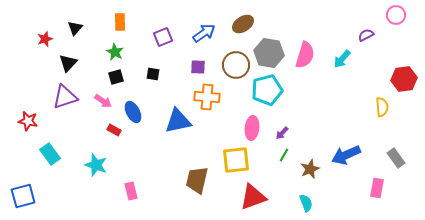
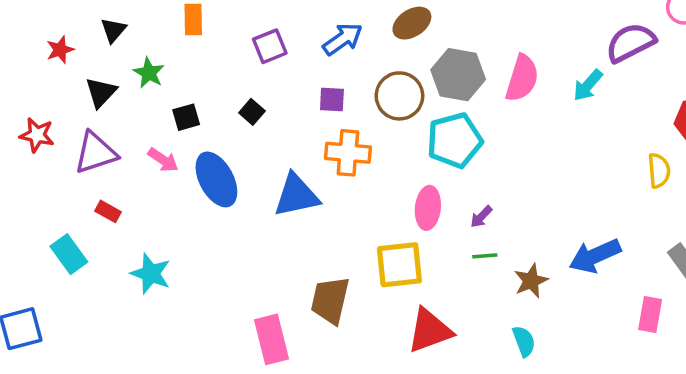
purple semicircle: (366, 35) -> (630, 43), size x1.8
green star: (115, 52) -> (149, 73), moved
black square: (153, 74) -> (252, 112), turned 32
blue ellipse: (133, 112) -> (216, 179), size x1.4
red star: (28, 121) -> (37, 135), moved
red rectangle: (114, 130) -> (108, 211), moved
green line: (284, 155) -> (485, 256), turned 56
pink rectangle: (131, 191) -> (272, 339), moved, size x1.5

